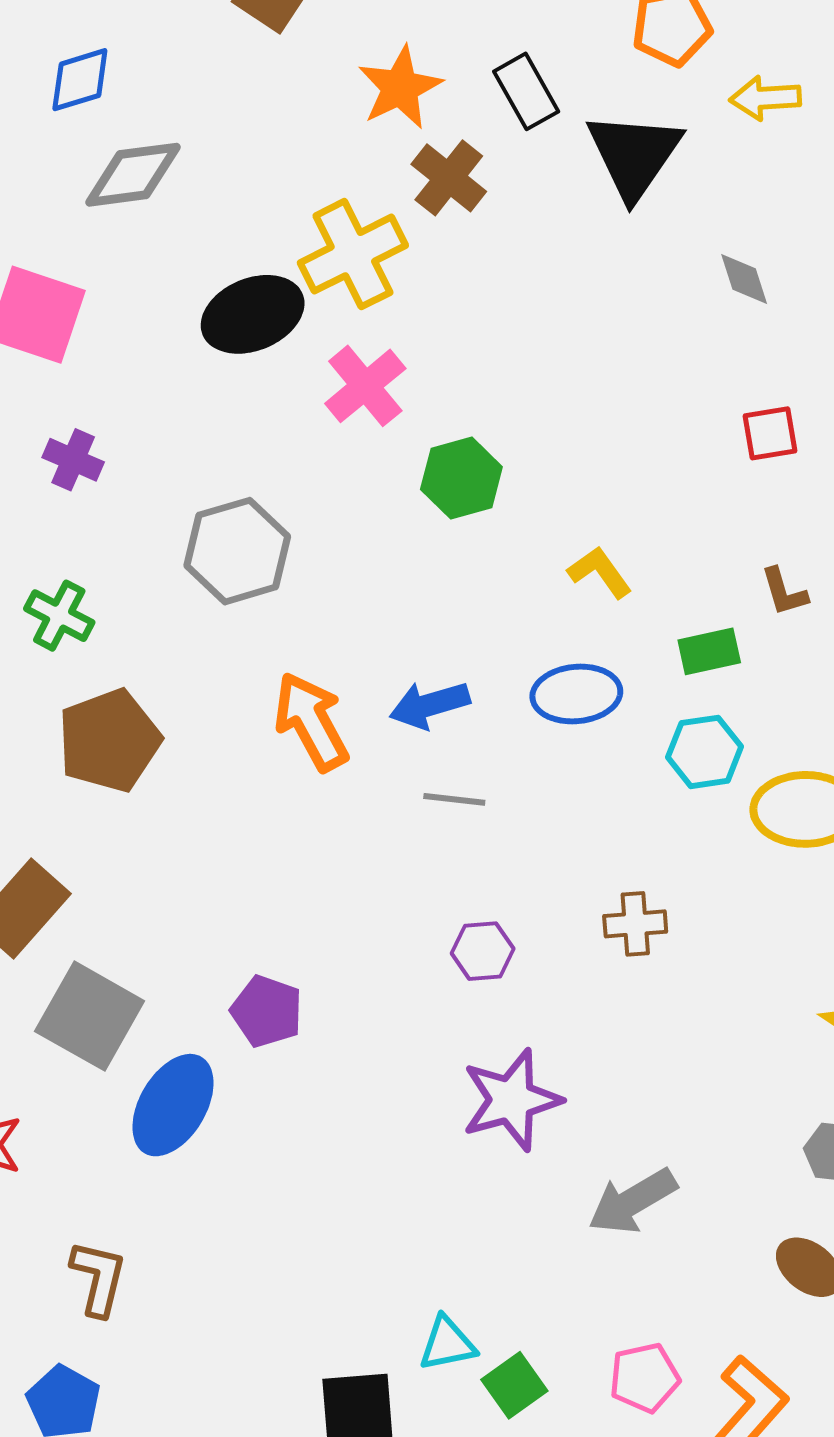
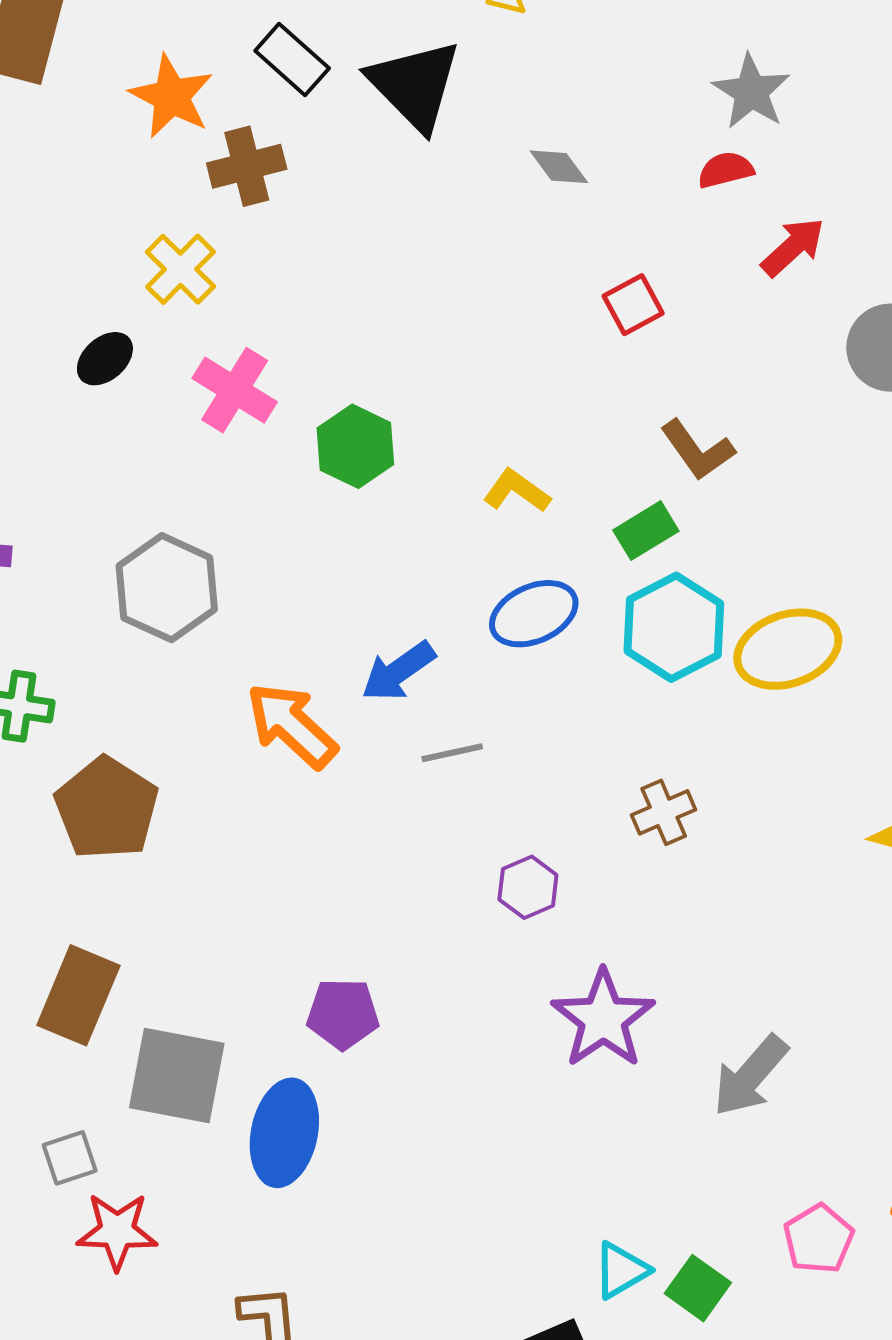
brown cross: (449, 178) -> (247, 166), turned -34
yellow cross: (353, 254) -> (180, 269), size x0.7
black ellipse: (253, 314) -> (105, 359), size x0.6
brown L-shape: (784, 592) -> (697, 450), size x1.4
cyan hexagon: (705, 752) -> (674, 627), size x1.4

